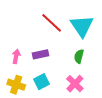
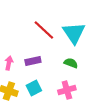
green semicircle: (79, 56) -> (71, 63), turned 96
pink cross: (75, 84) -> (67, 90), turned 30

